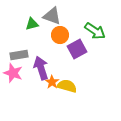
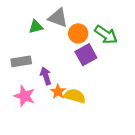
orange circle: (60, 35) -> (78, 33), moved
purple arrow: (41, 68) -> (46, 76), size x0.7
pink star: (13, 73) -> (25, 96), moved

